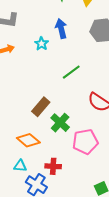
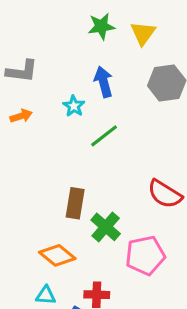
green line: (71, 72) -> (104, 136), moved
brown rectangle: (41, 107) -> (75, 203), turned -30

